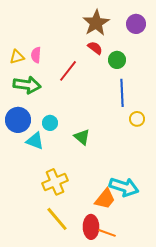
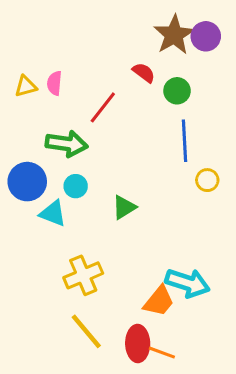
brown star: (96, 23) -> (174, 35), moved
green arrow: (27, 85) -> (67, 144), moved
green triangle: (82, 137) -> (124, 207), turned 48

